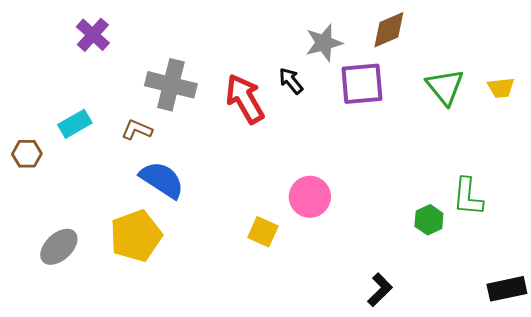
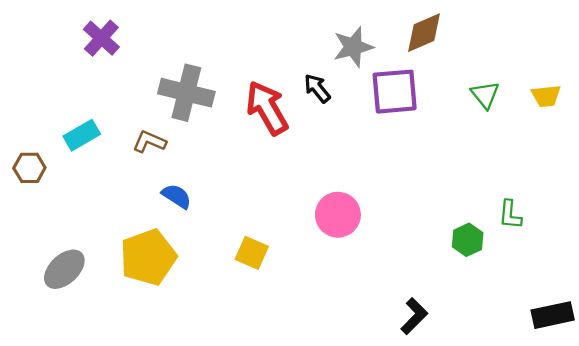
green triangle: (445, 87) -> (485, 95), size x0.7
blue semicircle: (162, 180) -> (177, 196), size x0.6
green L-shape: (468, 197) -> (510, 215), size x0.7
yellow square: (263, 232) -> (252, 253), moved

